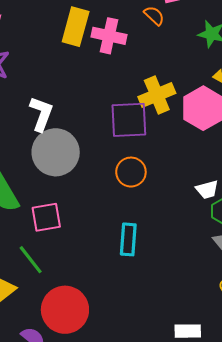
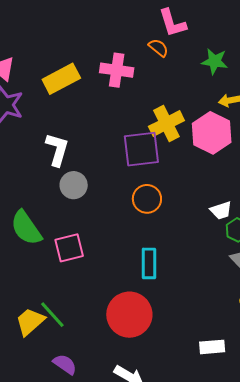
yellow rectangle: (76, 27) -> (61, 79), moved, turned 51
gray circle: (56, 152) -> (74, 185), size x0.6
green line: (31, 260) -> (52, 315), moved
red circle: (65, 310) -> (129, 315), moved

